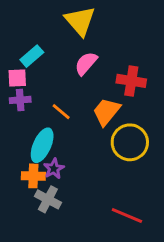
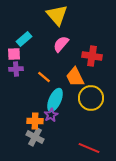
orange trapezoid: (106, 112) -> (75, 77), turned -65
cyan ellipse: (42, 145) -> (55, 100), moved
purple star: (54, 169) -> (51, 115), moved
orange cross: (33, 176) -> (35, 121), moved

